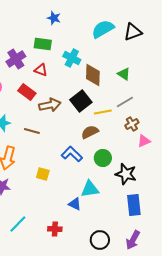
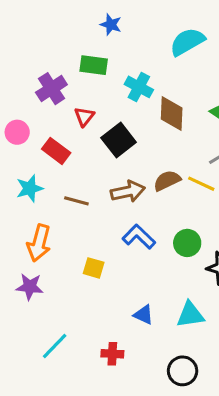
red triangle: (41, 70) -> (84, 117), moved, turned 48
red rectangle: (27, 92) -> (56, 151), moved
black square: (81, 101) -> (119, 140), moved
brown arrow: (50, 105) -> (128, 191), moved
yellow line: (103, 112) -> (201, 184), moved, turned 36
brown semicircle: (90, 132) -> (167, 181), moved
cyan triangle: (90, 189) -> (190, 315), moved

